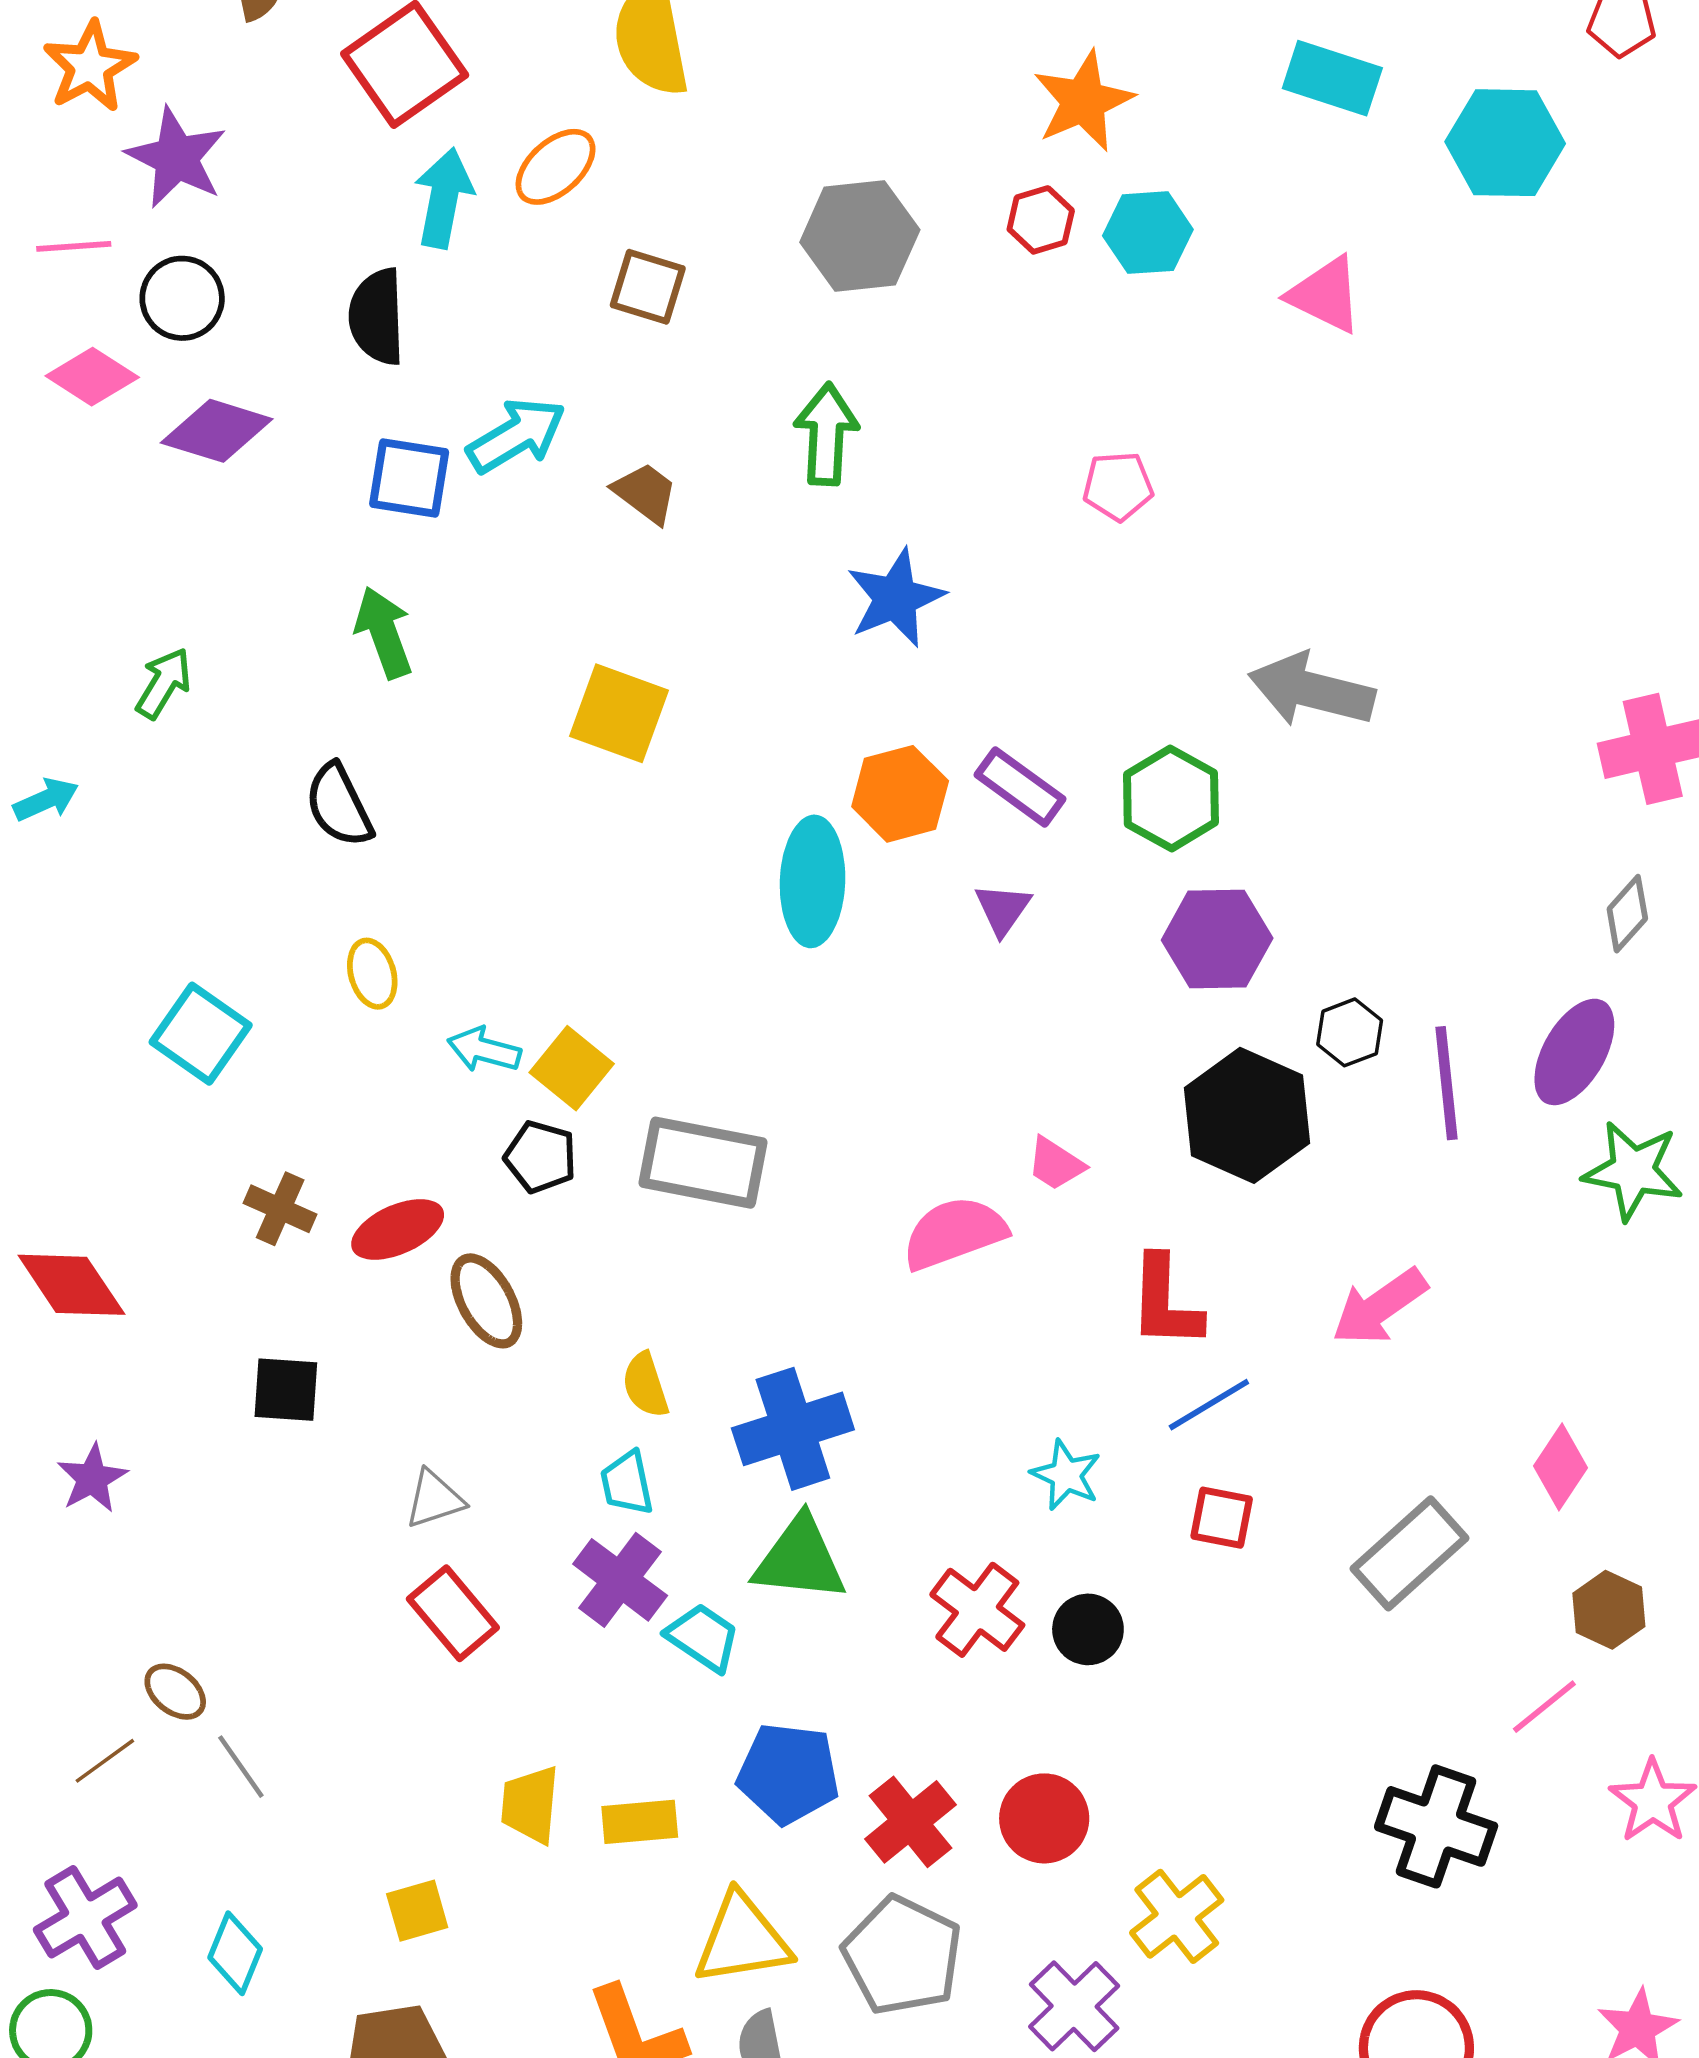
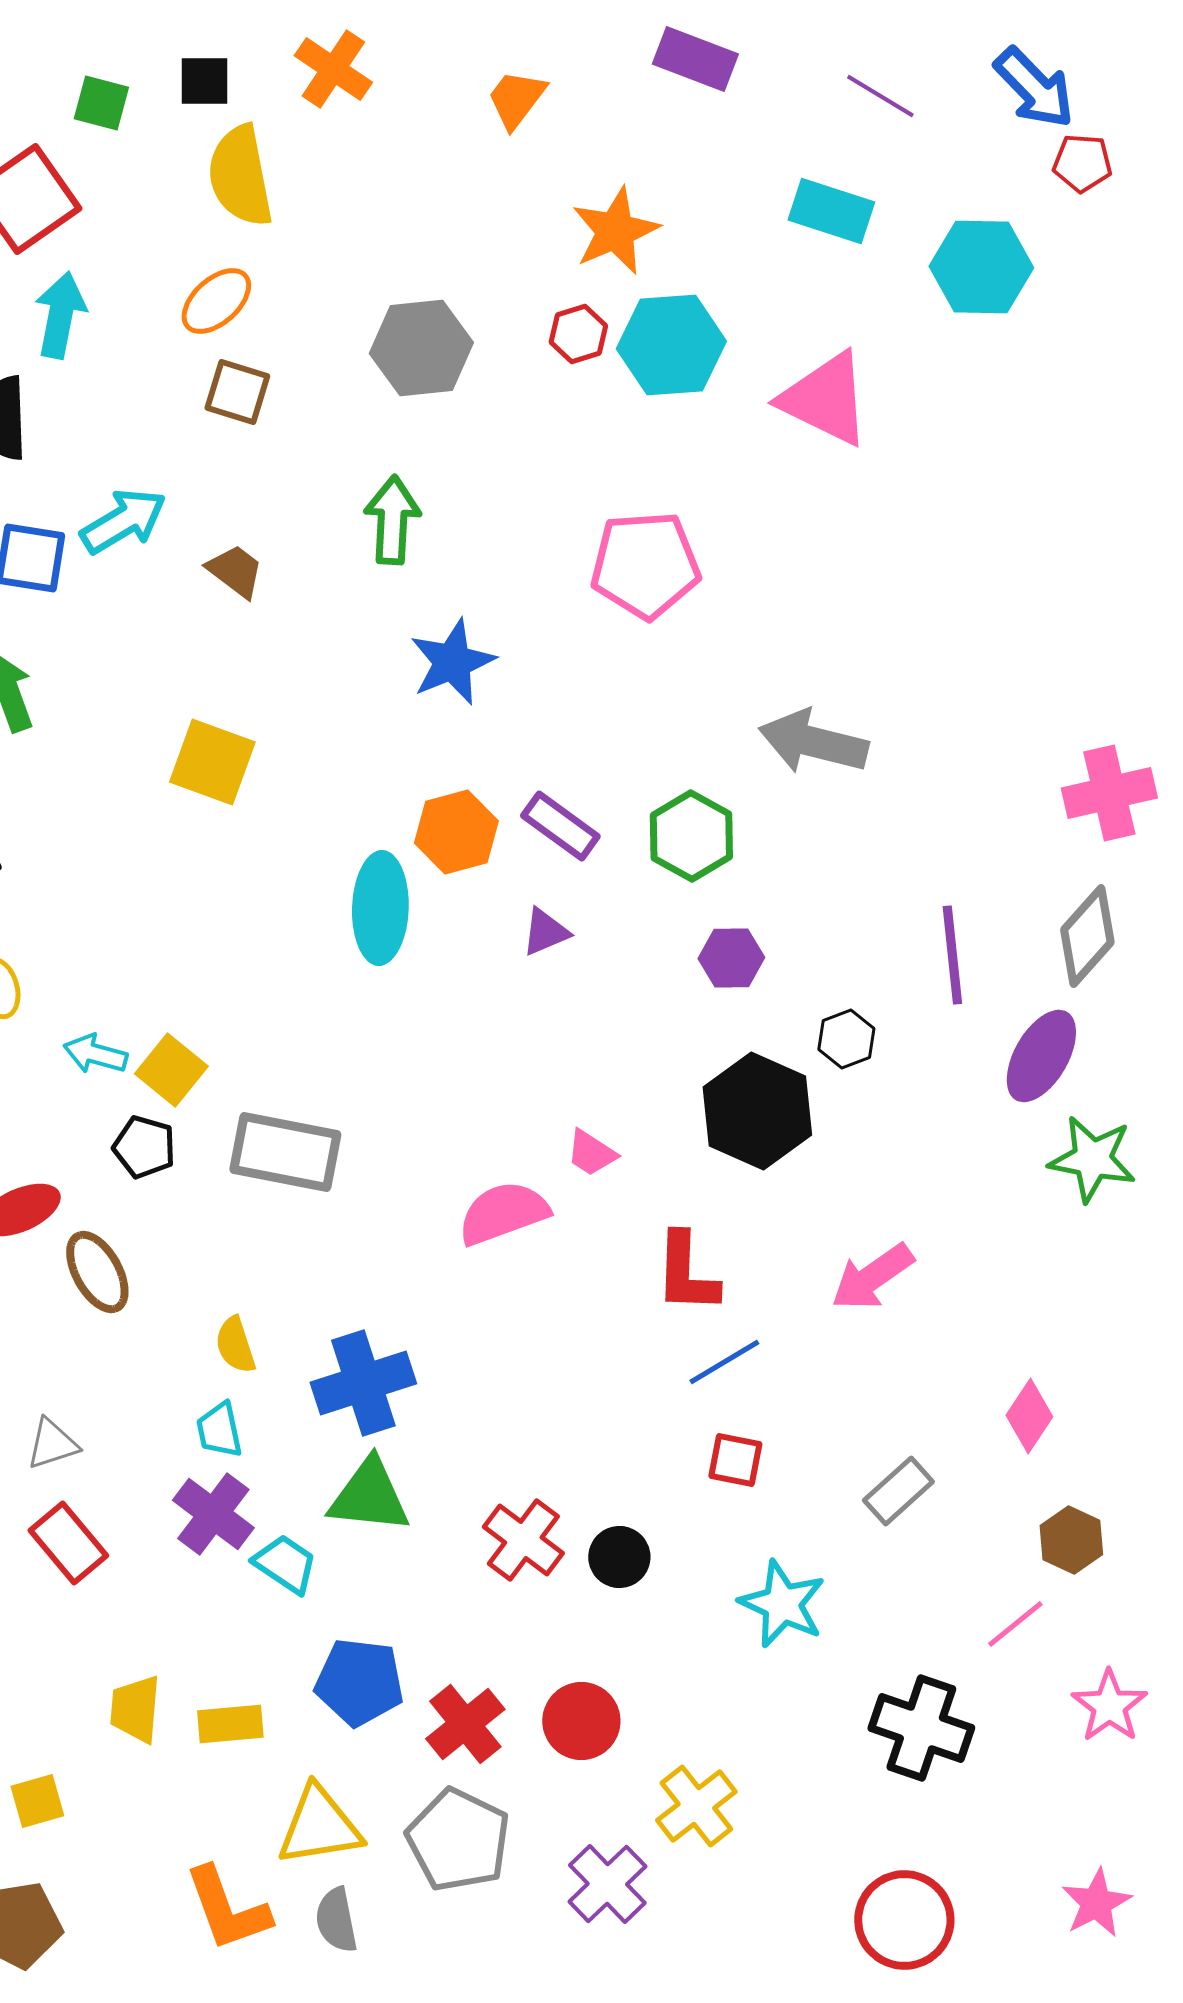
orange ellipse: (556, 167) -> (216, 301), moved
cyan hexagon: (1148, 233) -> (671, 345), size x1.4
pink triangle: (1325, 295) -> (825, 399), size x1.4
pink pentagon: (1118, 486) -> (645, 565), size x1.8
purple triangle: (1003, 909) -> (545, 932), turned 32
gray diamond: (1627, 914) -> (1087, 936), size x1.5
purple hexagon: (1217, 939) -> (731, 958), size x0.7
purple line: (1446, 1083) -> (952, 955), moved
cyan star: (1066, 1475) -> (782, 1604), moved, size x1.4
gray rectangle: (1410, 1553) -> (898, 1491), size x0.7

